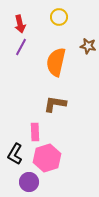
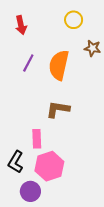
yellow circle: (59, 17) -> (74, 20), moved
purple line: (21, 47) -> (28, 63), moved

